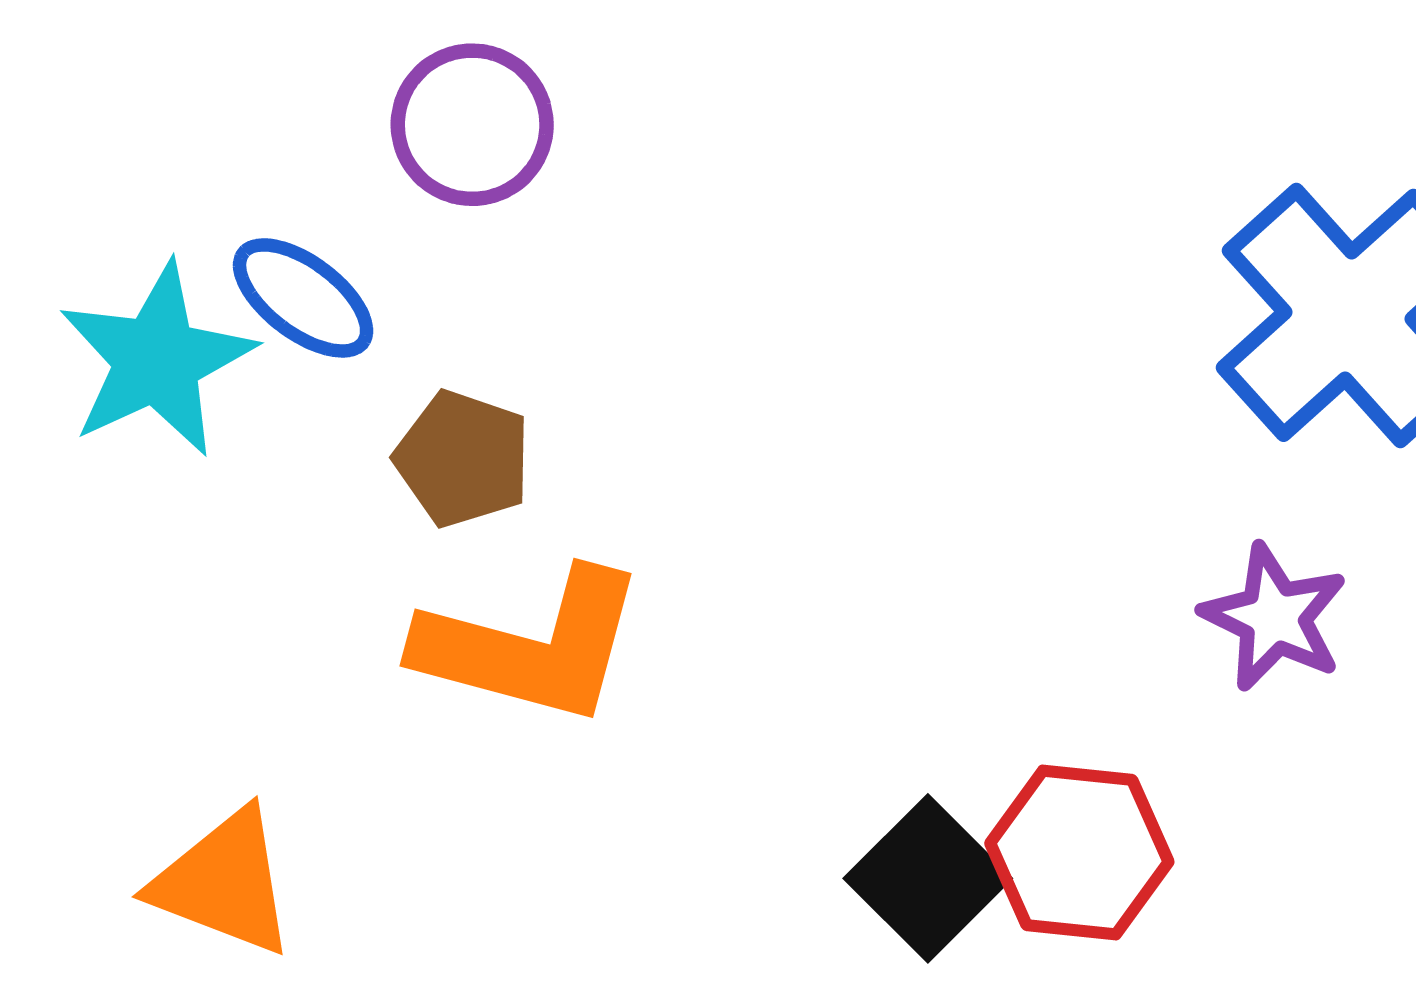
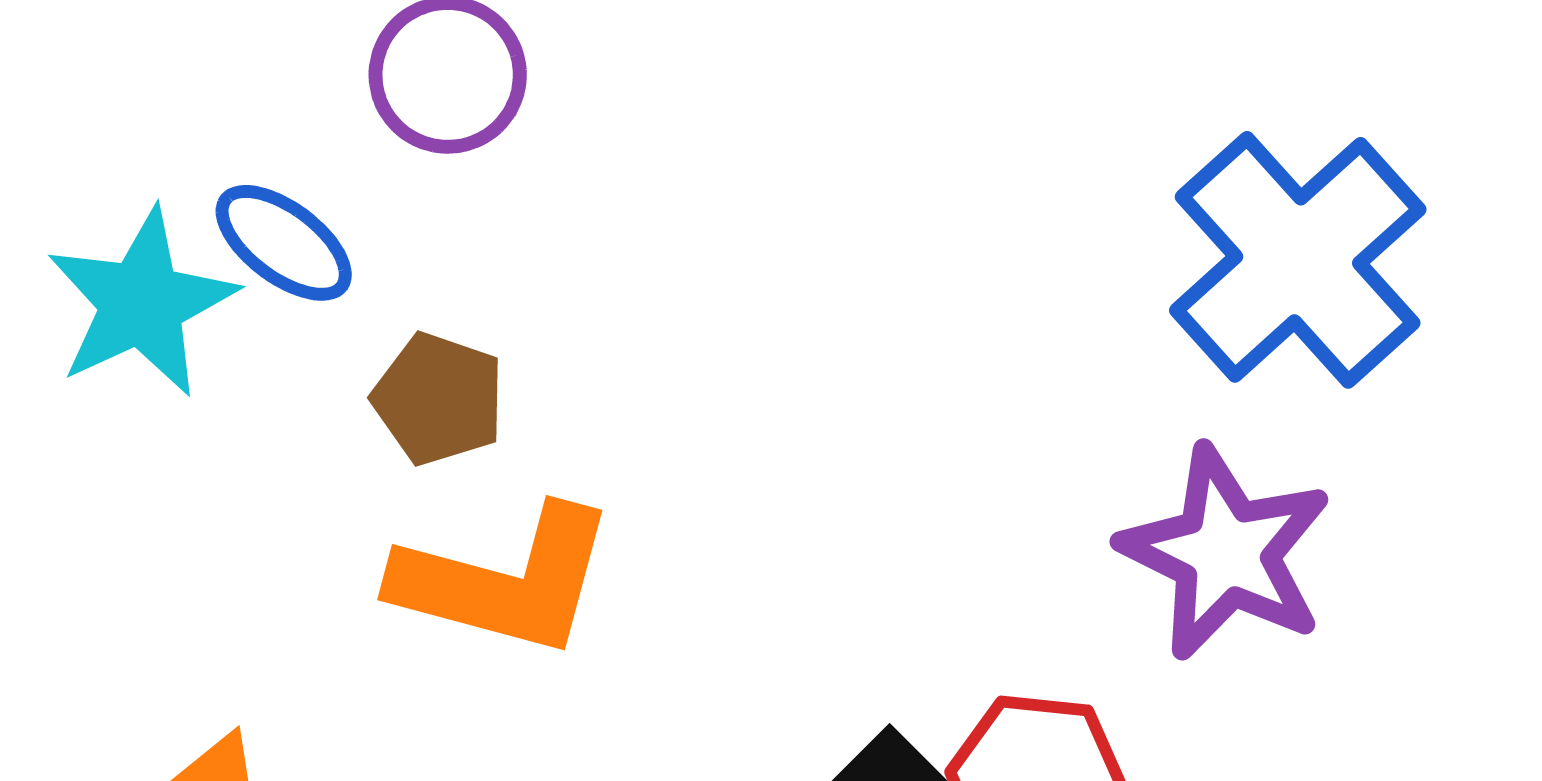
purple star: (1274, 618) -> (1226, 553), size x1.5

